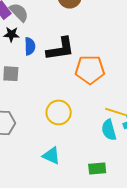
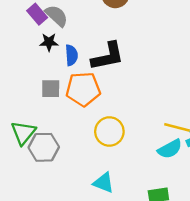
orange pentagon: (90, 70) -> (83, 89), moved
cyan semicircle: (109, 130) -> (170, 149), turned -100

